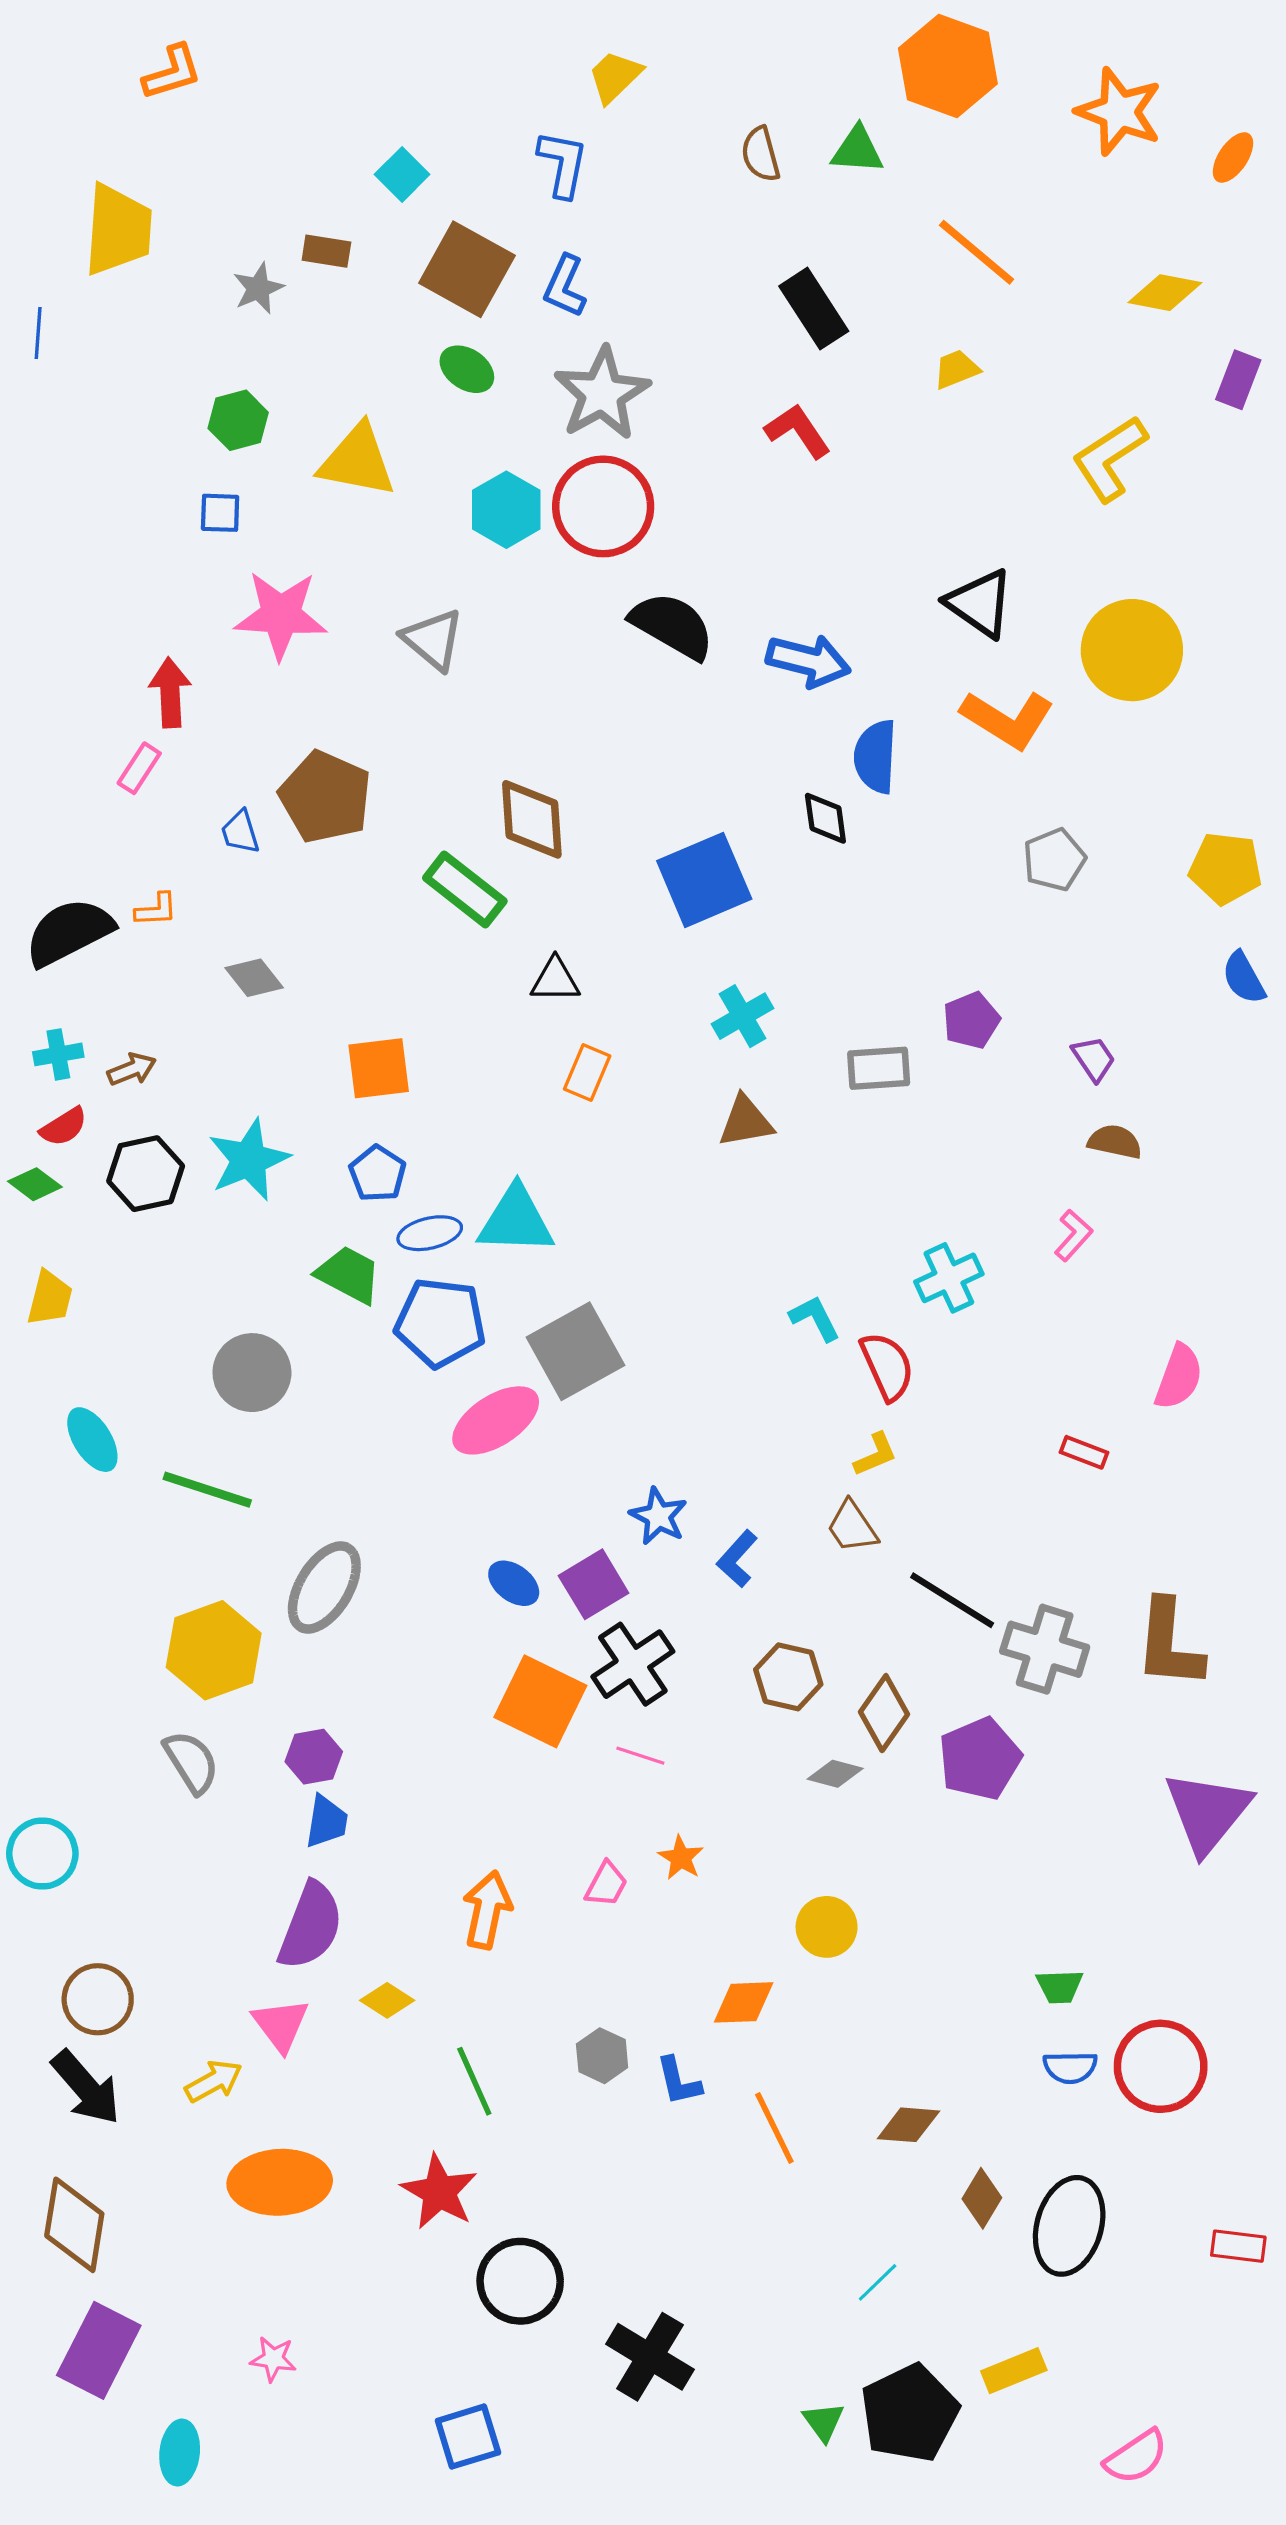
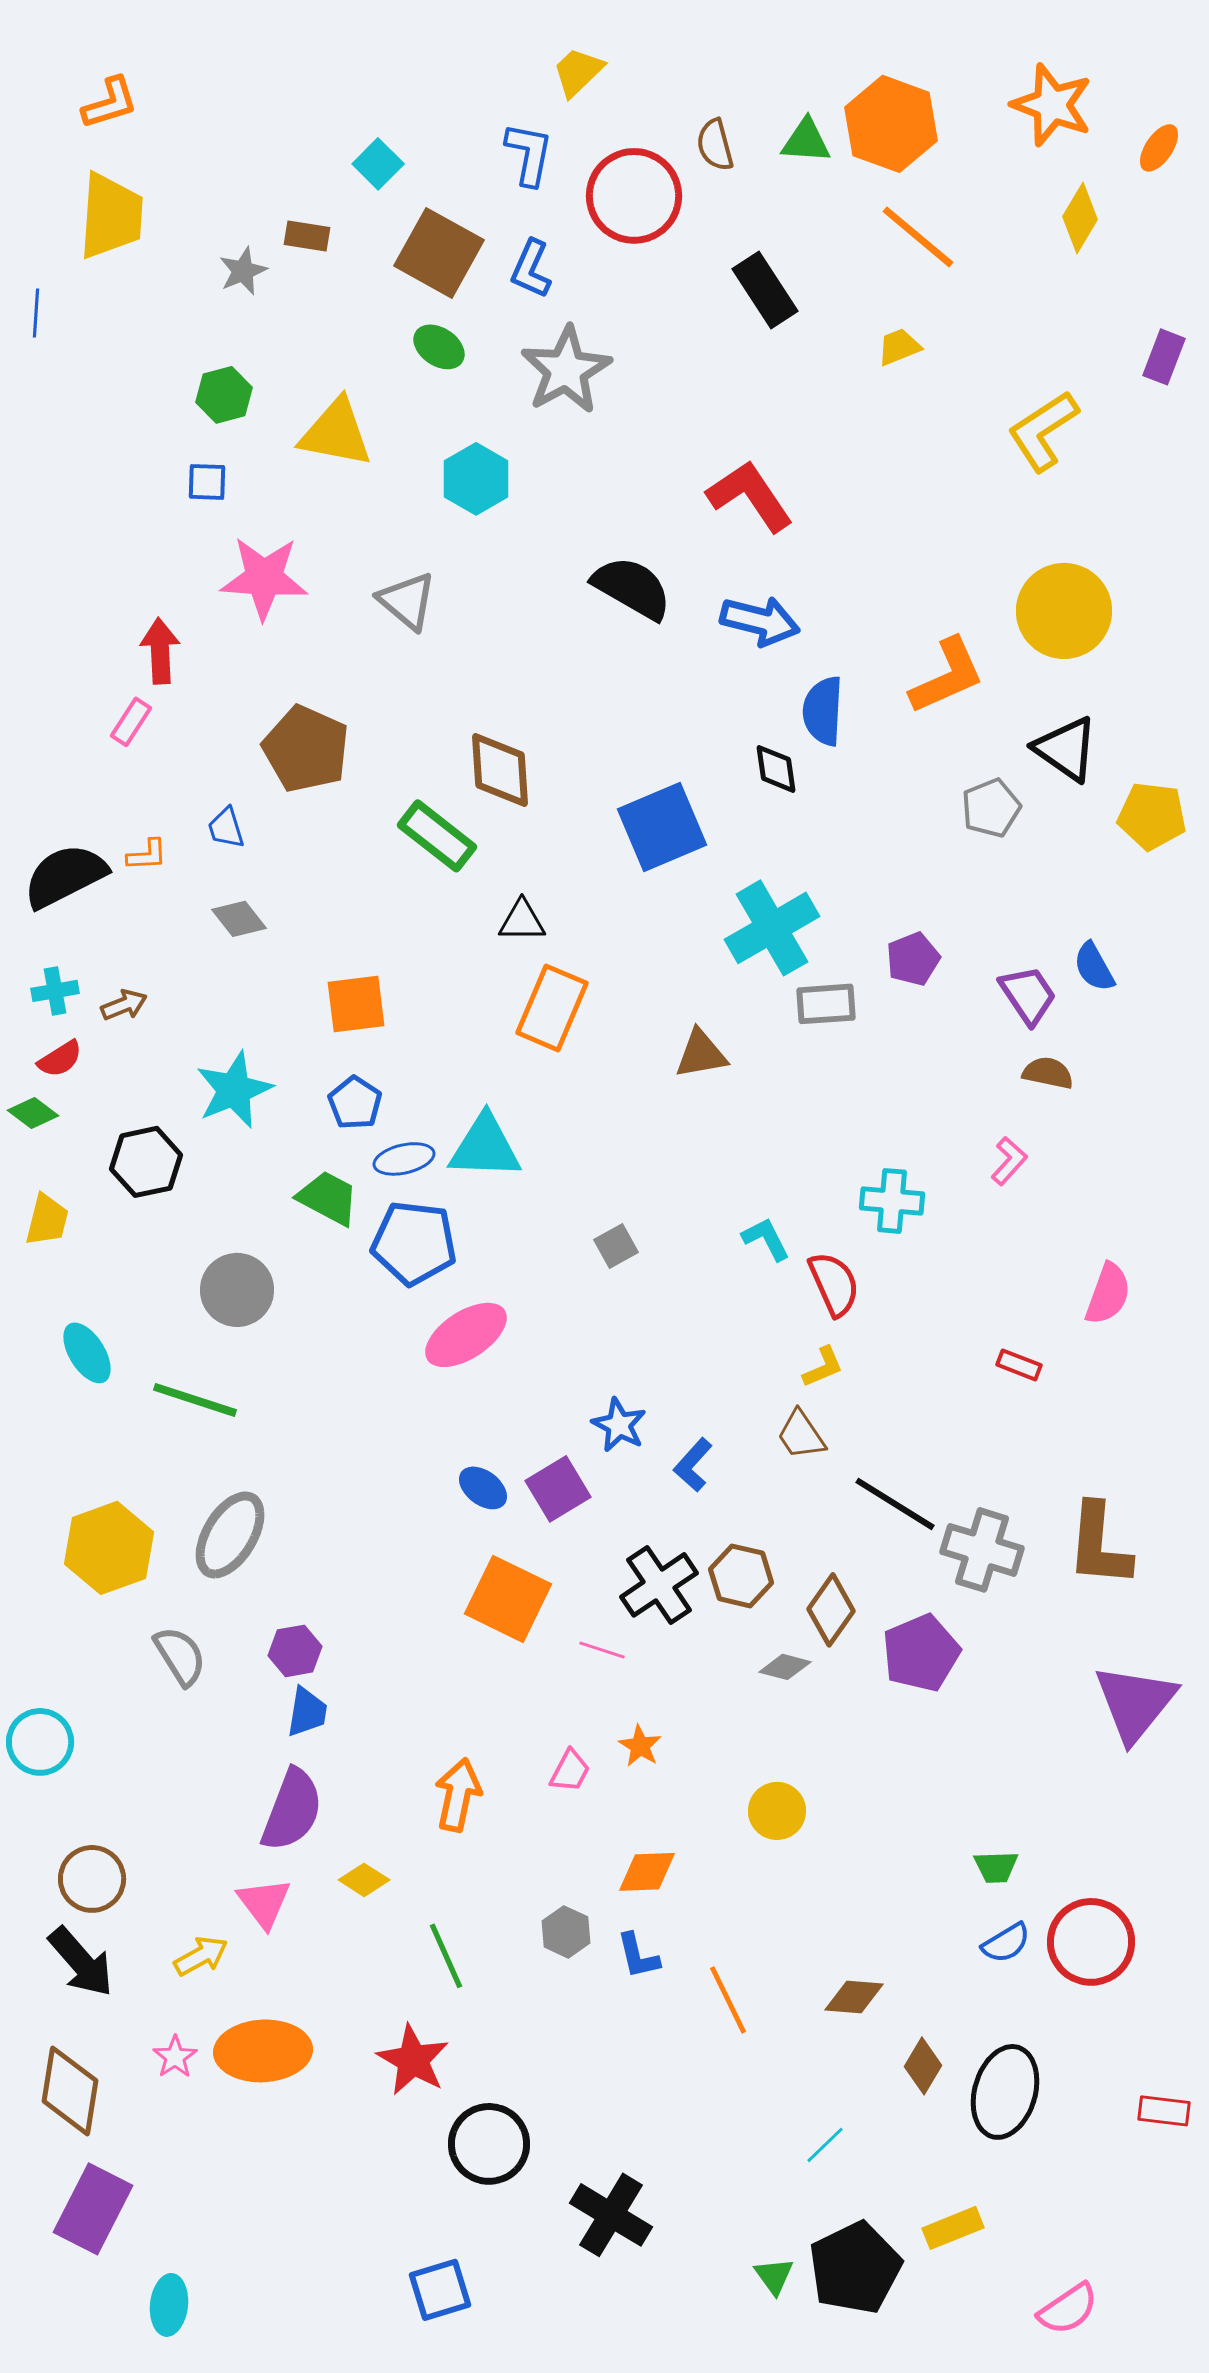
orange hexagon: (948, 66) -> (891, 124), moved
orange L-shape: (172, 72) -> (110, 103), moved
yellow diamond: (1165, 293) -> (1080, 218), moved, turned -70
red L-shape: (798, 431) -> (750, 496), moved, size x1.4
red circle: (603, 506) -> (634, 196), moved
black triangle: (980, 603) -> (1066, 749), moved
orange L-shape: (1007, 719) -> (947, 676), turned -56
blue trapezoid: (240, 832) -> (226, 828), moved
blue semicircle: (1244, 978) -> (1094, 967), moved
cyan cross: (742, 1016) -> (772, 928), moved, size x1.6
purple trapezoid: (1094, 1059) -> (1028, 995), size x1.4
orange rectangle: (587, 1073) -> (552, 1008), size x1.6
black hexagon: (146, 1174) -> (146, 1162), moved
cyan cross: (949, 1278) -> (892, 1201), turned 30
gray square: (575, 1351) -> (616, 1246), moved, size x0.5
gray ellipse: (324, 1587) -> (230, 1535), moved
yellow hexagon: (214, 1650) -> (109, 1548), moved
black cross: (633, 1664) -> (659, 1585), moved
orange diamond: (744, 2002) -> (647, 1872), moved
blue semicircle: (1070, 2067) -> (1006, 1943), turned -30
pink star: (273, 2359) -> (175, 2057), moved, turned 30

